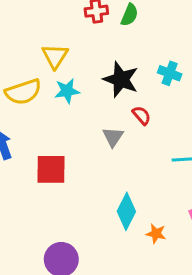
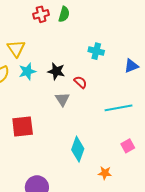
black star: (121, 79) -> (56, 71), moved, size x0.7
orange star: (156, 234) -> (105, 173), moved

